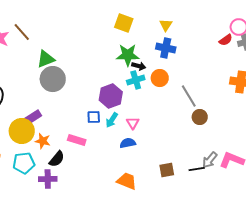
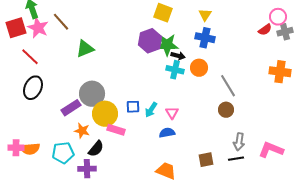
gray circle: (53, 79) -> (92, 94), moved
cyan cross: (136, 80) -> (175, 70), turned 30
purple hexagon: (111, 96) -> (150, 41), moved
brown circle: (200, 117) -> (226, 110), moved
yellow circle: (22, 131) -> (105, 114), moved
gray arrow: (210, 160) -> (239, 142), moved, turned -30

